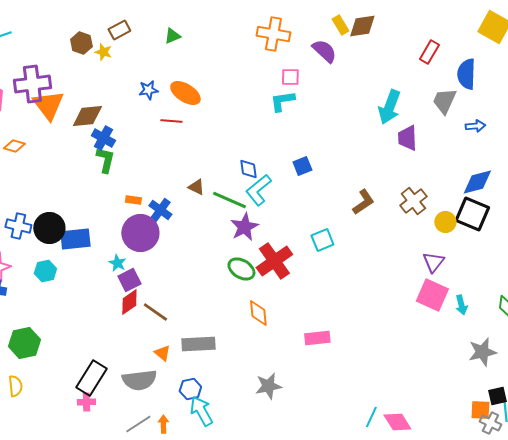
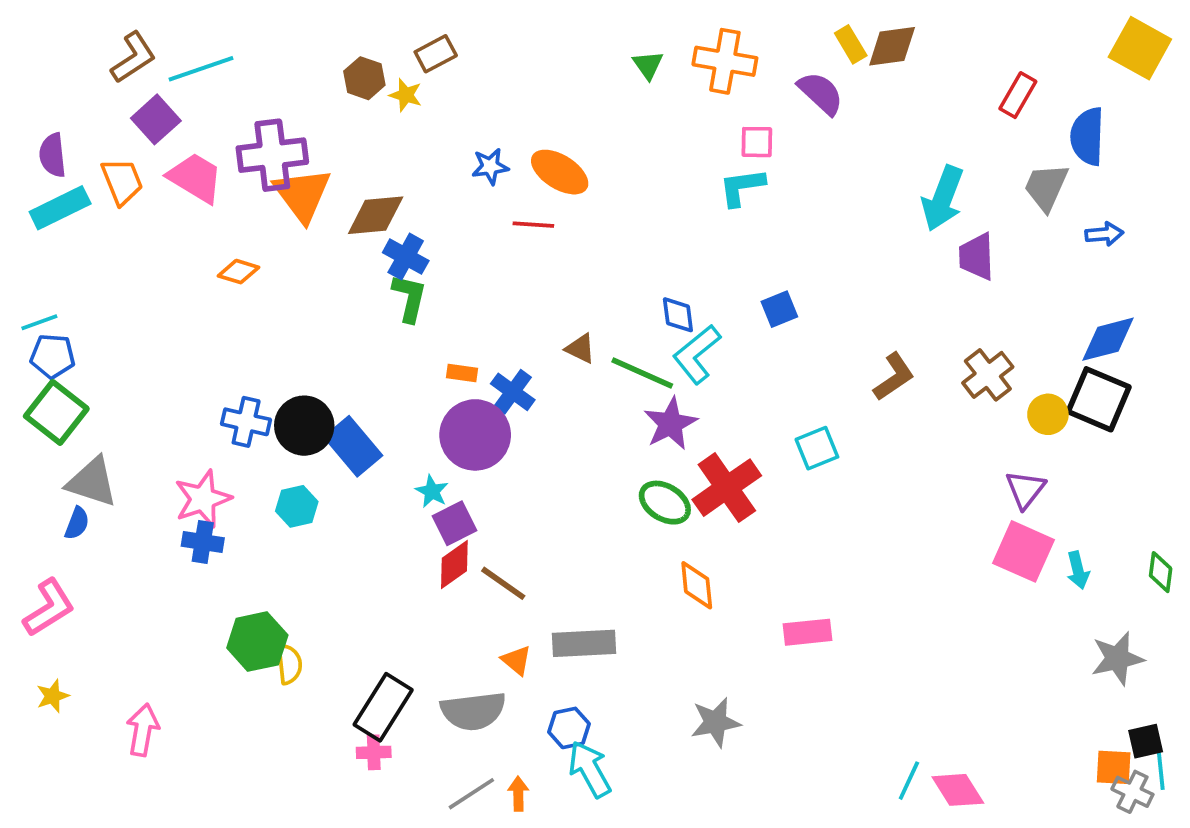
green triangle: (172, 36) -> (648, 65), moved, turned -42
blue rectangle: (75, 239) -> (353, 446), turned 56
yellow semicircle: (15, 386) -> (289, 664), moved

